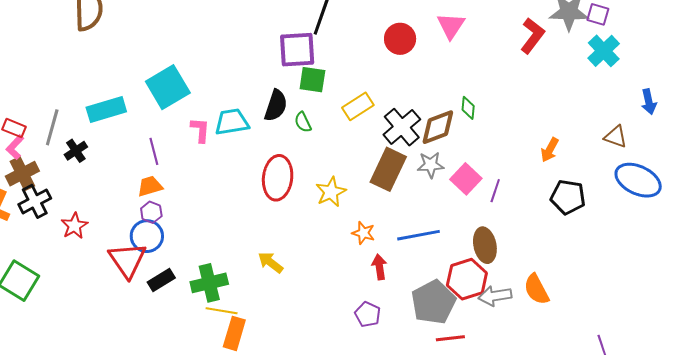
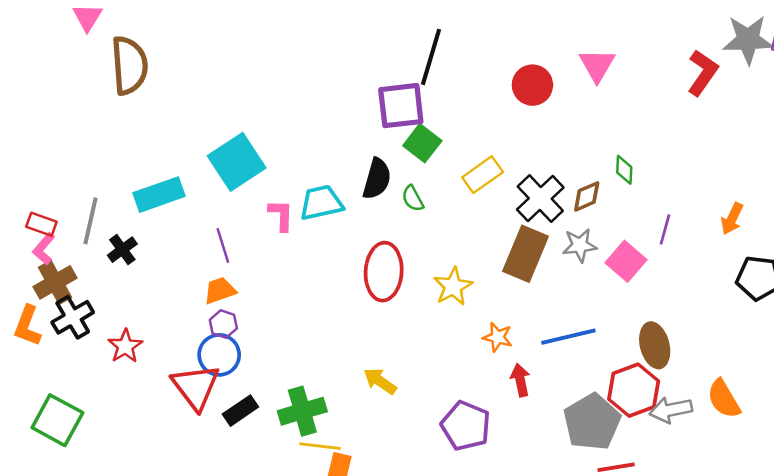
green square: (312, 80) -> (422, 143), turned 32
brown diamond: (438, 127) -> (587, 196), size x0.7
purple line: (495, 191) -> (665, 229), moved
purple pentagon: (368, 314) -> (466, 426), moved, size x1.5

